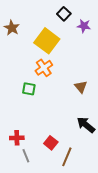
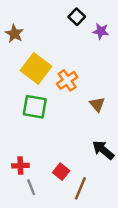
yellow square: (47, 41) -> (36, 68), moved
orange cross: (44, 68) -> (67, 80), moved
green square: (29, 89) -> (35, 107), size x1.5

